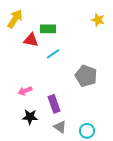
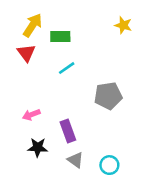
yellow arrow: (15, 19) -> (33, 25), moved
red triangle: (31, 40) -> (26, 53), moved, turned 42
gray pentagon: (86, 76) -> (108, 96), turned -30

